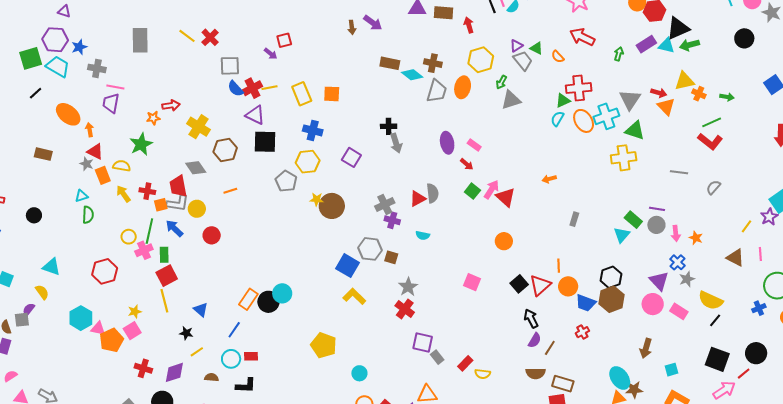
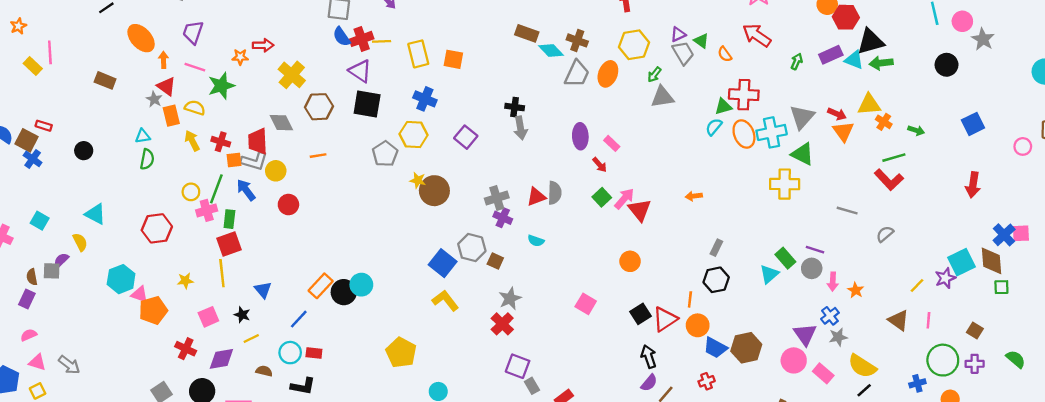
pink line: (115, 87) -> (195, 67), moved
black hexagon: (611, 277) -> (716, 280), moved
pink square: (132, 331) -> (208, 317), moved

